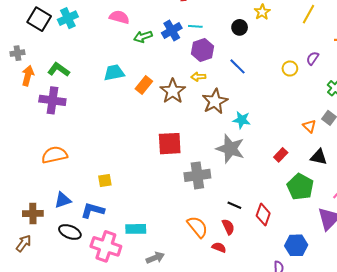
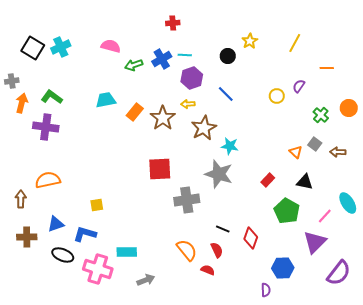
brown arrow: (24, 243) -> (21, 199), moved, turned -36

